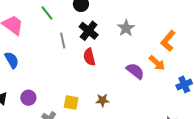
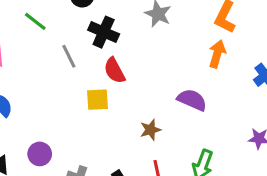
orange arrow: (157, 63) -> (217, 54), turned -102
purple semicircle: (135, 71) -> (192, 100), moved
yellow square: (71, 102) -> (98, 100), moved

